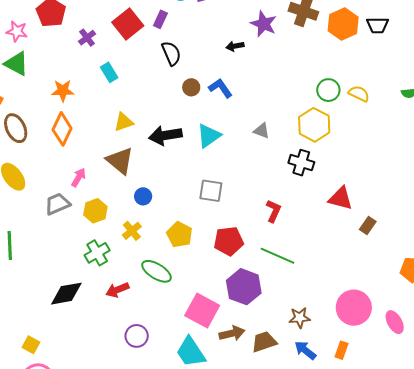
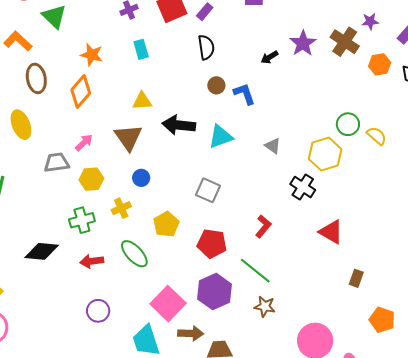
orange hexagon: (343, 24) -> (380, 64), size x0.7
black arrow: (235, 46) -> (269, 57), turned -36
brown rectangle: (368, 226) -> (356, 278), moved, turned -30
brown star: (300, 318) -> (265, 307), moved

